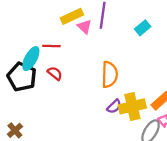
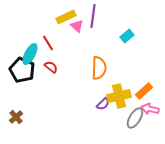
cyan rectangle: (143, 28) -> (127, 36), moved
red line: (51, 46) -> (48, 43), turned 56
purple semicircle: (114, 106) -> (103, 104), moved

